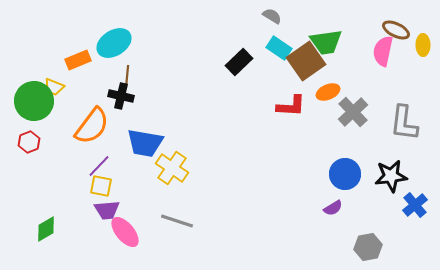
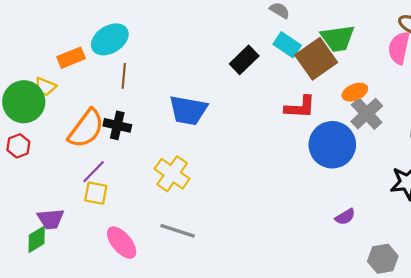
orange ellipse: (328, 92) -> (355, 92), moved
black cross: (121, 96) -> (117, 125), moved
blue trapezoid: (145, 143) -> (188, 110), moved
blue circle: (345, 174) -> (332, 145), moved, size x1.4
purple trapezoid: (107, 210) -> (51, 219), moved

